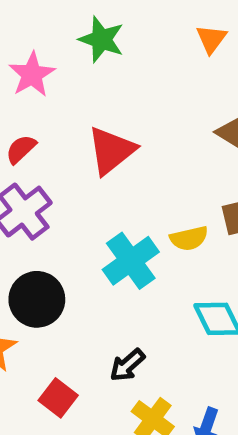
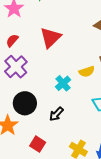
cyan cross: (131, 261) -> (63, 83), size x0.7
black arrow: (127, 365) -> (56, 114), moved

